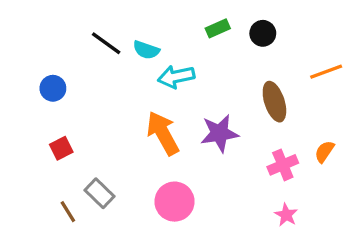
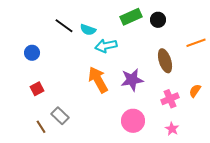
green rectangle: (218, 28) -> (131, 17), size x1.5
pink circle: (174, 202) -> (133, 121), moved

